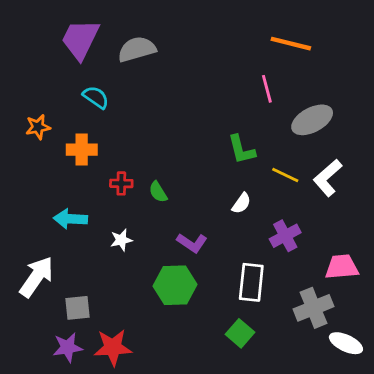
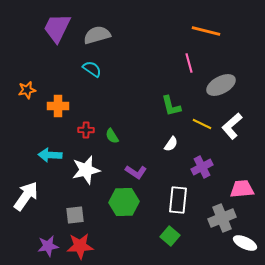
cyan semicircle: (96, 97) -> (92, 69), moved
white star: (121, 240) -> (86, 170), size x1.8
gray square: (77, 308) -> (75, 215), moved

